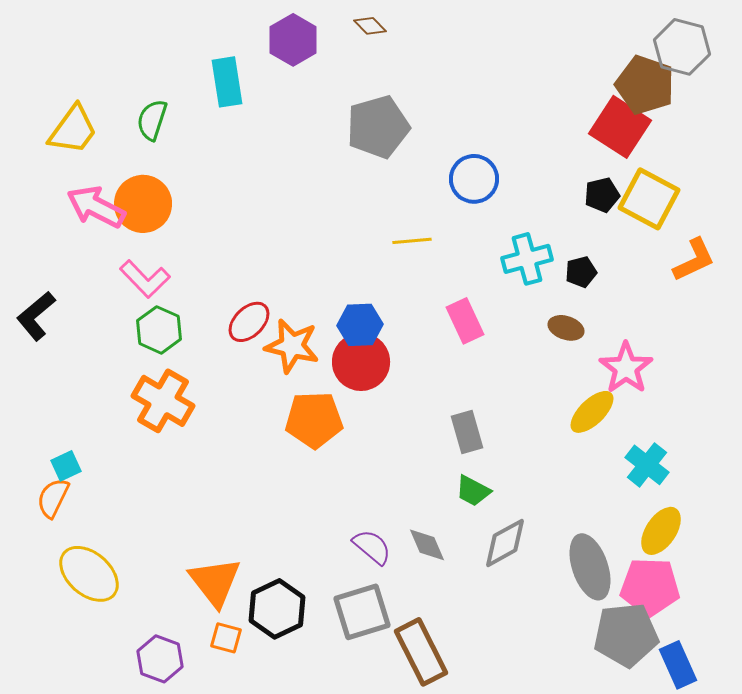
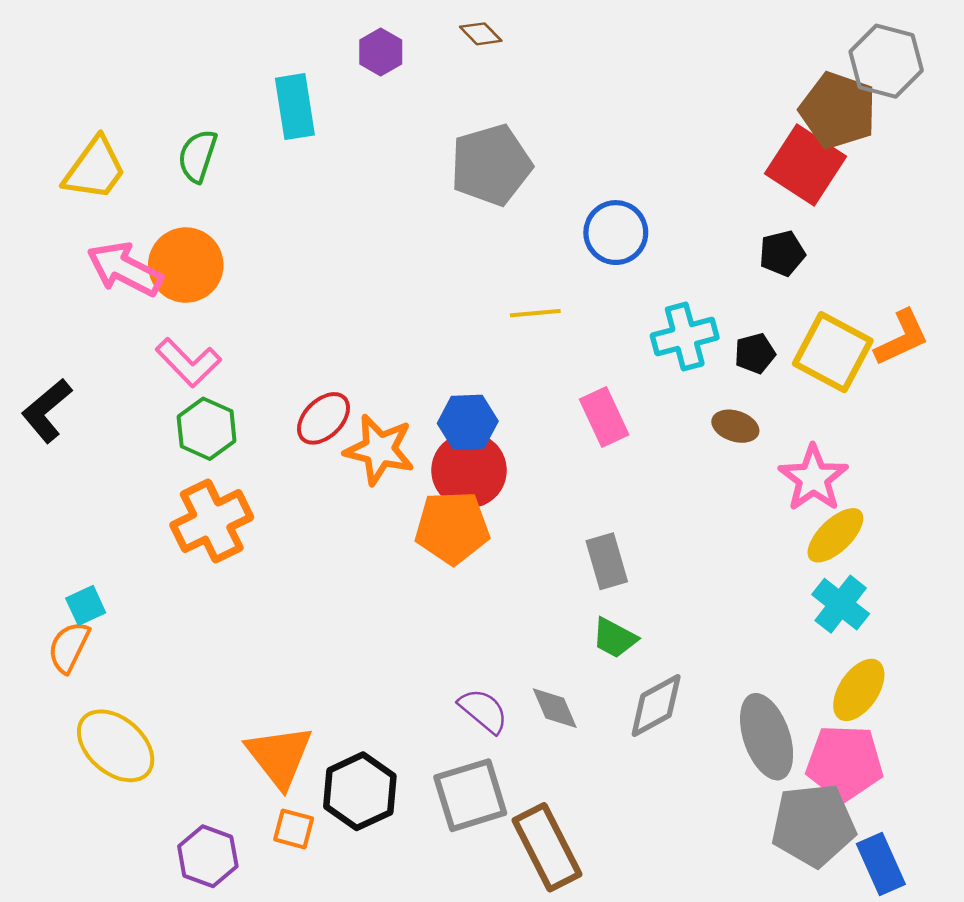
purple hexagon: (293, 40) -> (381, 52), size x0.7
yellow square: (649, 199) -> (833, 352), moved
orange cross: (163, 401) -> (212, 521), turned 34
yellow ellipse: (592, 412) -> (835, 535), moved
orange pentagon: (314, 420) -> (452, 528), moved

